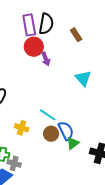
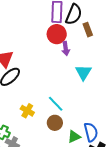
brown rectangle: (76, 35) -> (88, 30), moved
cyan triangle: (83, 78) -> (83, 72), moved
blue semicircle: (66, 131) -> (91, 132), moved

